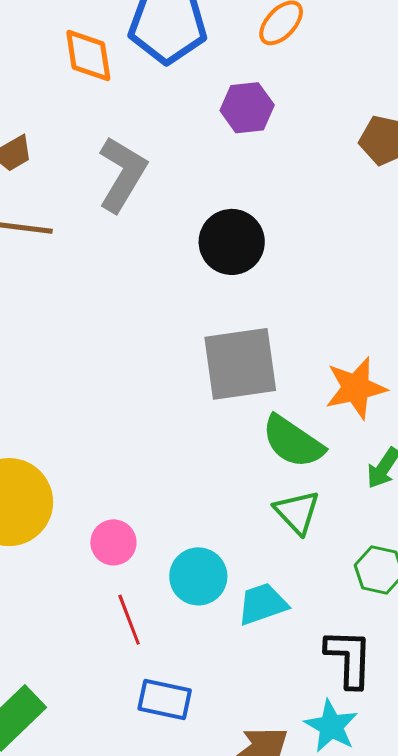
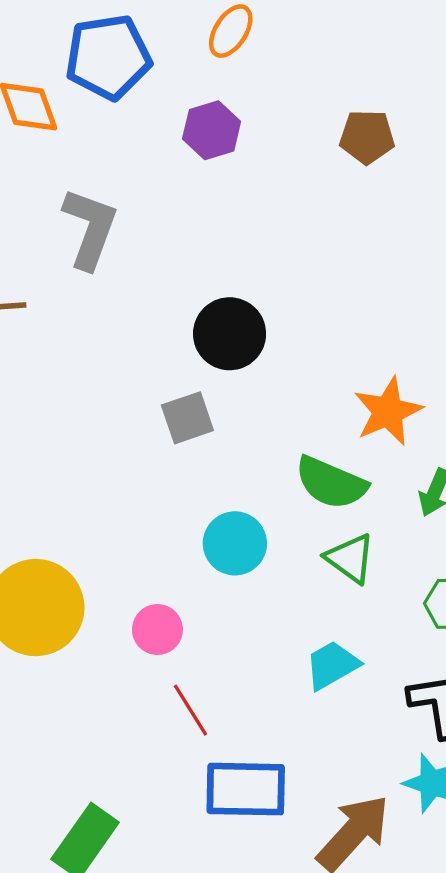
black circle: (232, 242) -> (230, 334), moved
gray square: (240, 364) -> (187, 418), moved, size x0.6
cyan circle: (198, 576) -> (235, 543), moved
blue rectangle: (165, 699) -> (246, 789), size x1.4

